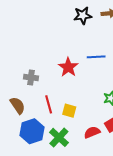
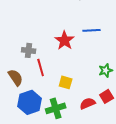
red line: (49, 104) -> (41, 67), moved
green cross: (59, 137) -> (56, 108), turned 30

